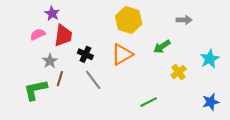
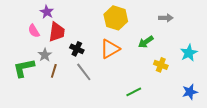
pink semicircle: (38, 34) -> (34, 31), turned -96
yellow cross: (179, 72) -> (161, 65), turned -32
green L-shape: (35, 90) -> (24, 68), moved

